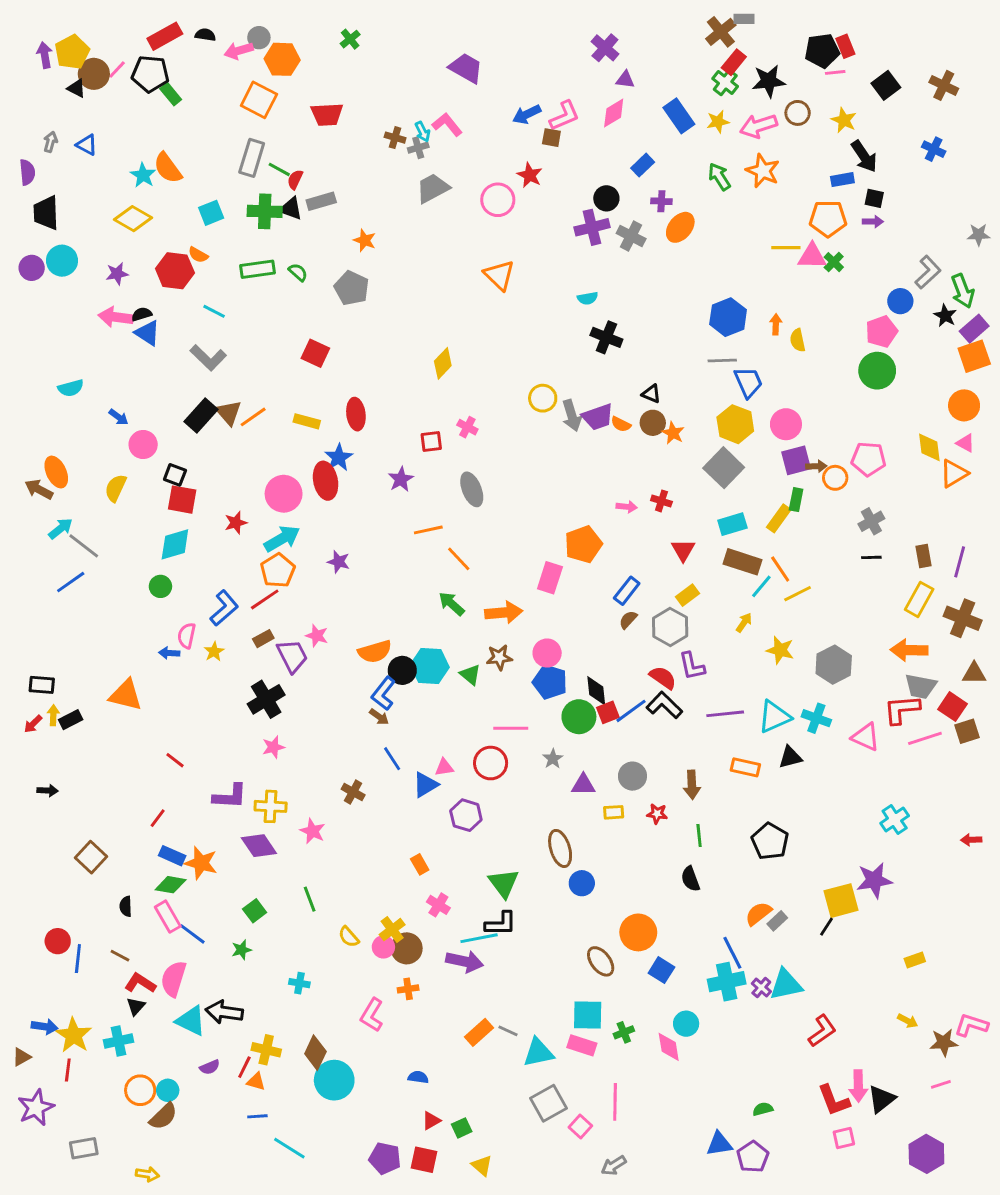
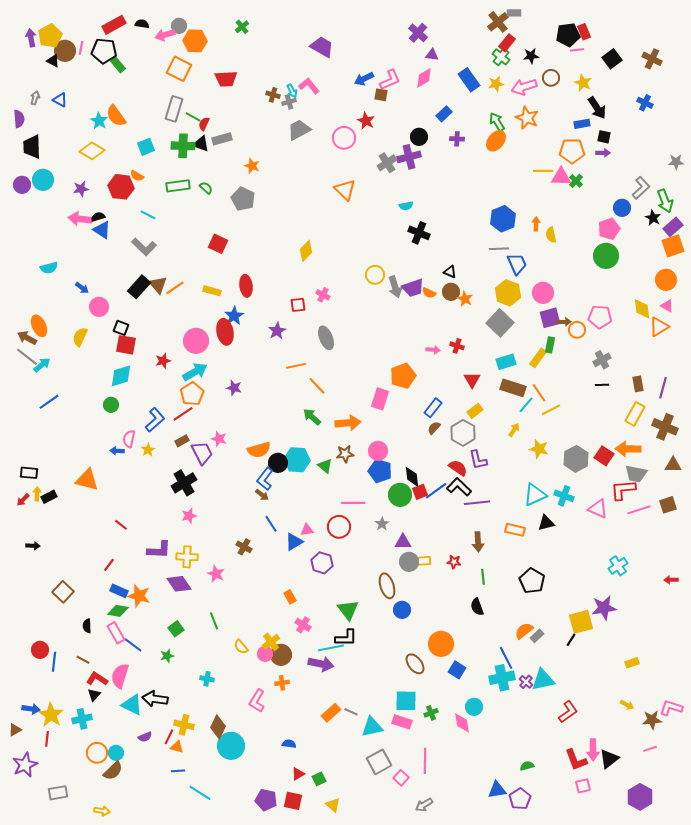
pink line: (117, 69) -> (81, 48), turned -32
black star: (769, 81) -> (531, 56), size x0.7
orange ellipse: (680, 227) -> (496, 141), moved
gray cross: (631, 236) -> (387, 163), moved, turned 30
gray line: (84, 546) -> (27, 357), moved
red square: (952, 707) -> (604, 456), moved
purple line: (725, 714) -> (477, 503), moved
gray circle: (632, 776) -> (409, 562), moved

